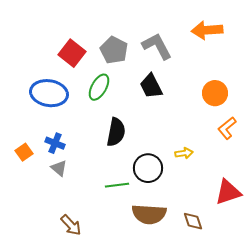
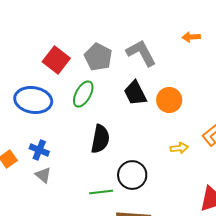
orange arrow: (207, 30) -> (191, 37), size x0.6
orange circle: (215, 93) -> (169, 100), moved
yellow arrow: (184, 153) -> (179, 148), moved

